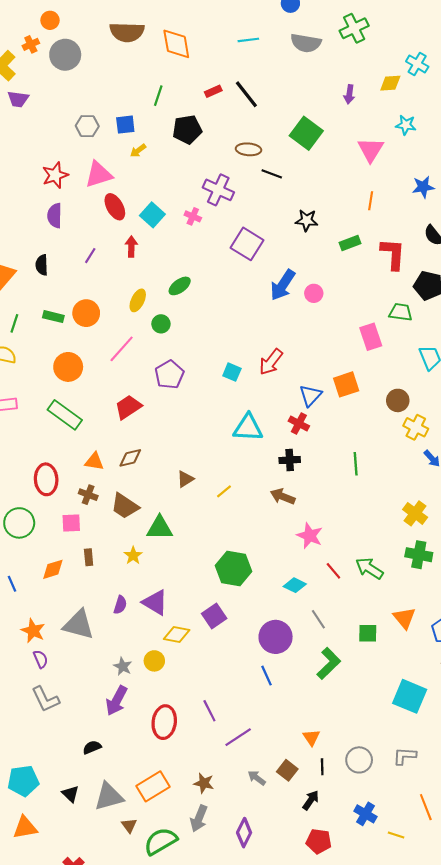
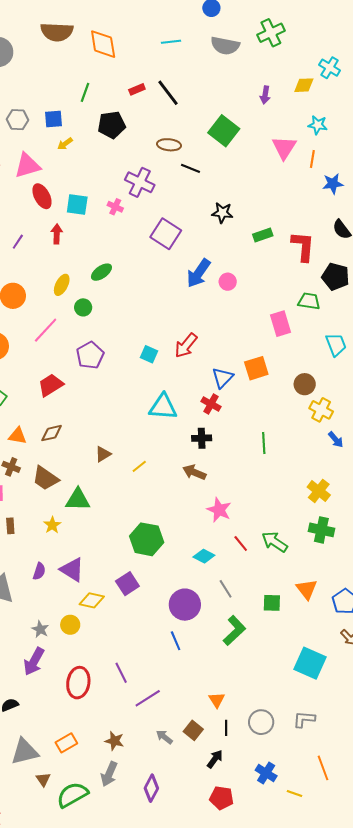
orange line: (371, 201) -> (312, 159), moved
cyan square: (152, 215) -> (77, 205), turned -35
orange rectangle: (153, 786) -> (66, 743), size x0.7

